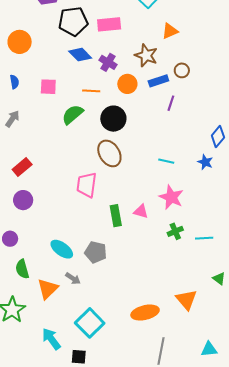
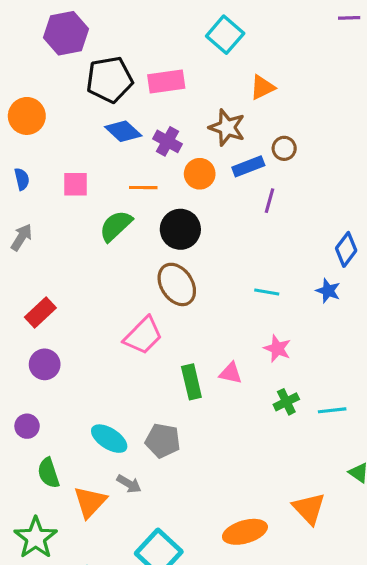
pink trapezoid: (87, 185) -> (143, 336), turned -140
pink star: (171, 197) -> (277, 348), size x0.7

